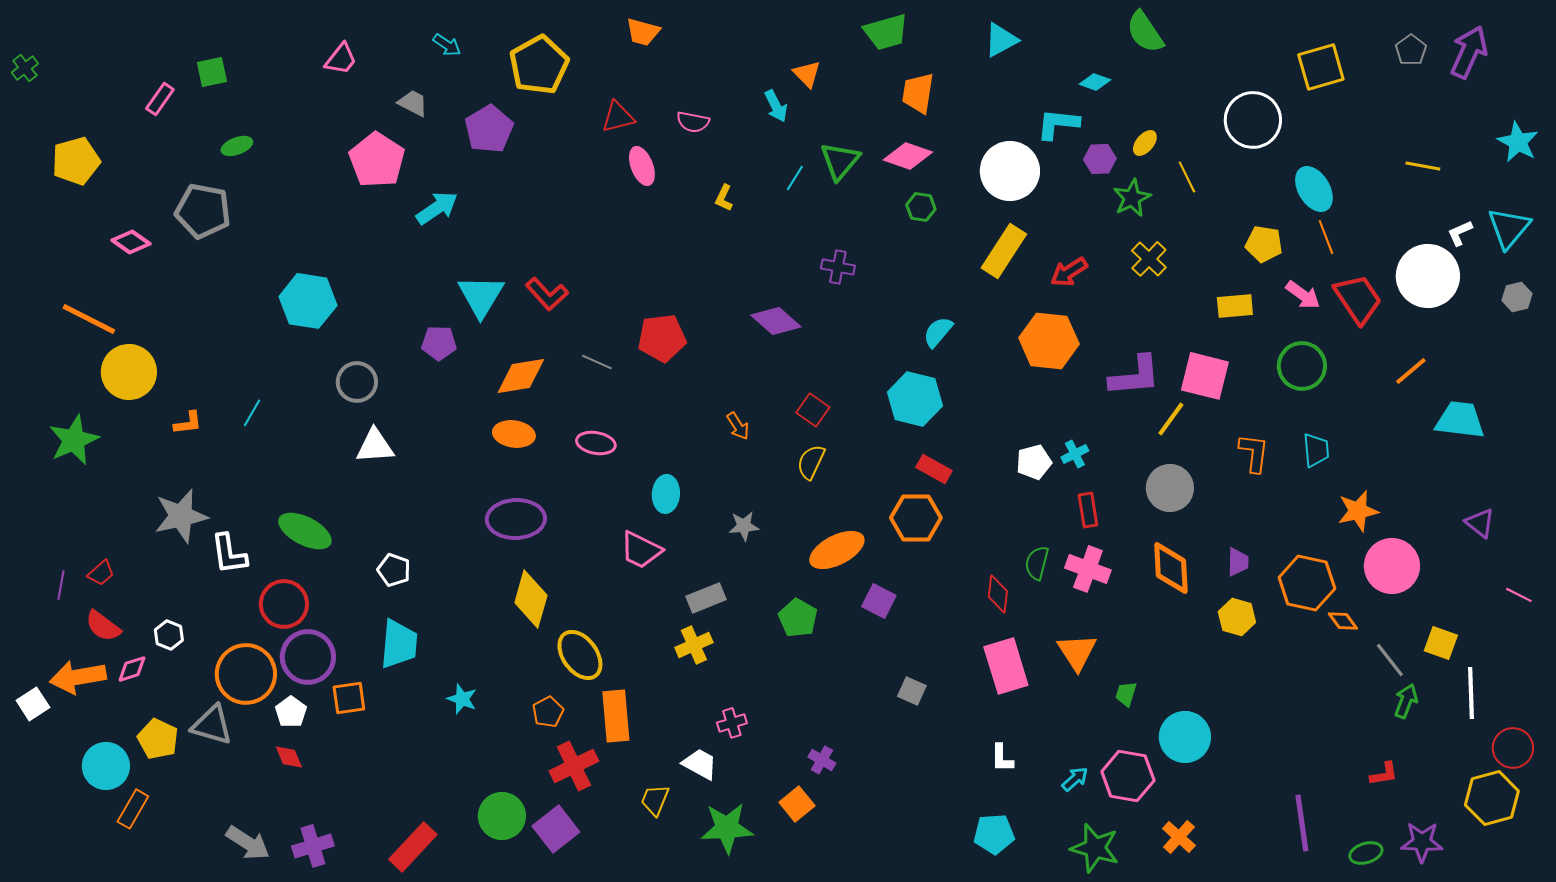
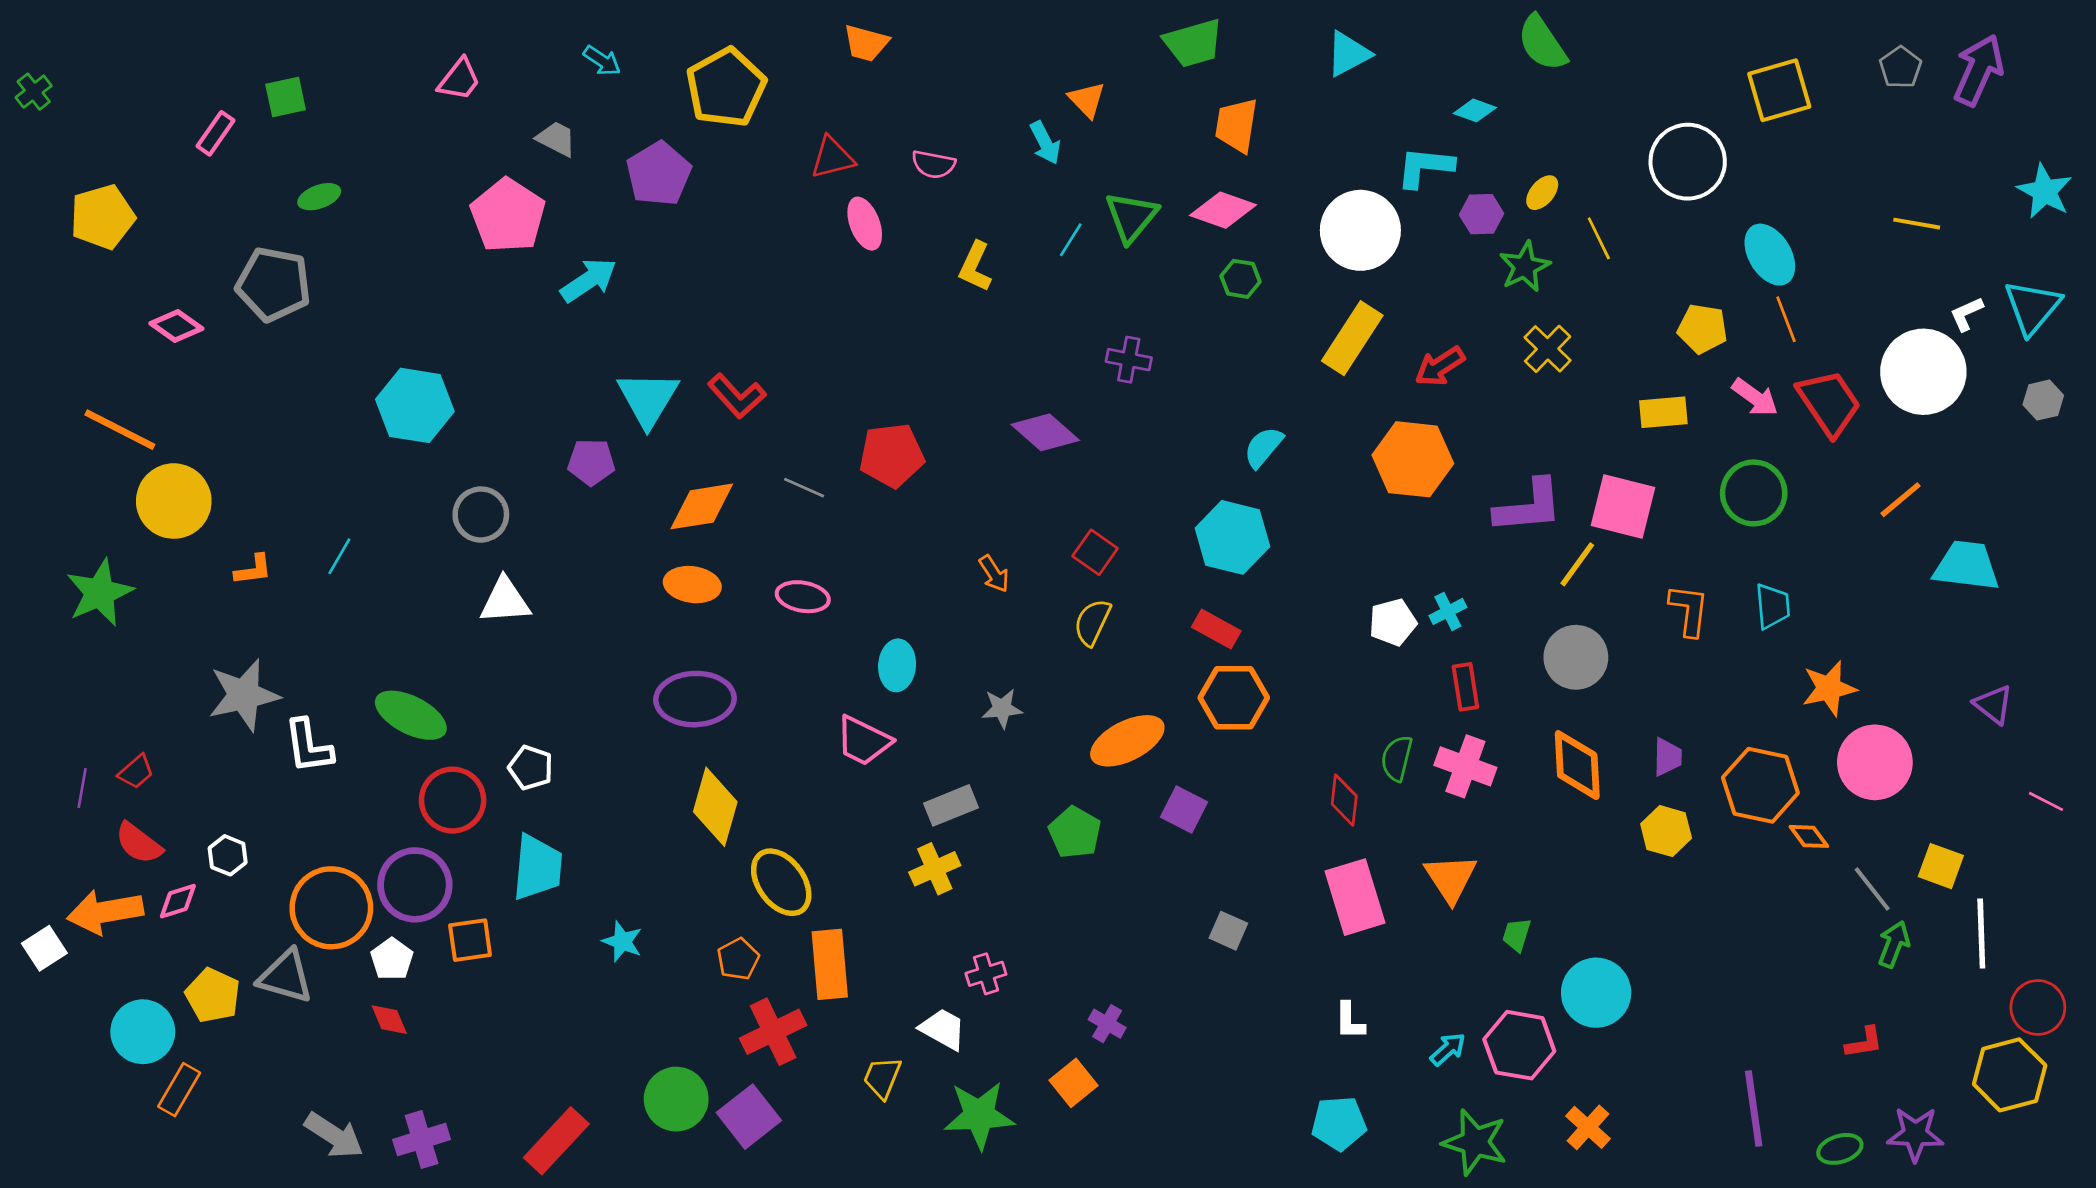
yellow L-shape: (724, 198) -> (975, 267), size x1.4
red rectangle: (934, 469) -> (1216, 629), moved
red circle: (284, 604) -> (453, 800), moved

